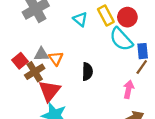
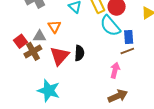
orange triangle: (56, 58) -> (54, 27), moved
brown line: (142, 67) -> (127, 51), turned 32
red triangle: (49, 91) -> (60, 56), moved

